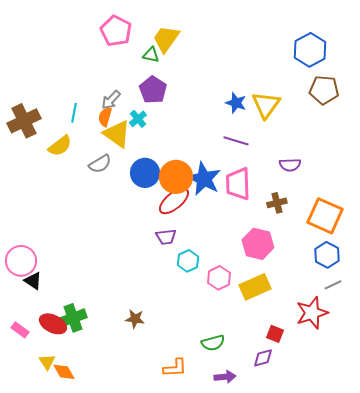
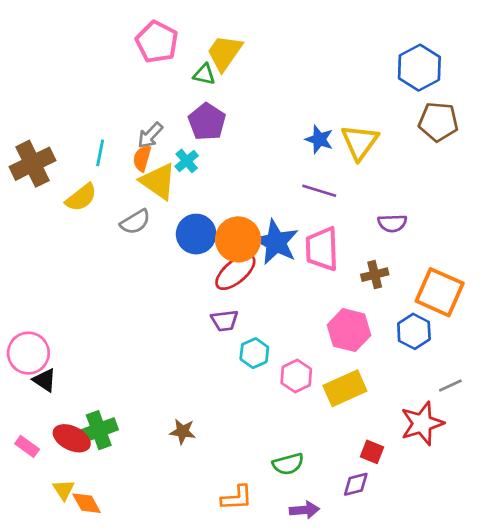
blue hexagon: (327, 255) -> (414, 331), moved

